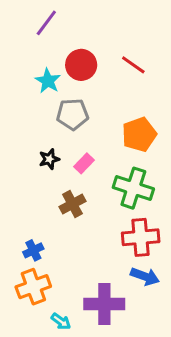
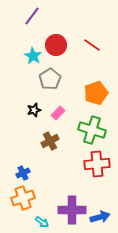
gray pentagon: (72, 114) -> (50, 79), turned -30
blue arrow: (145, 276) -> (100, 217), moved, turned -36

